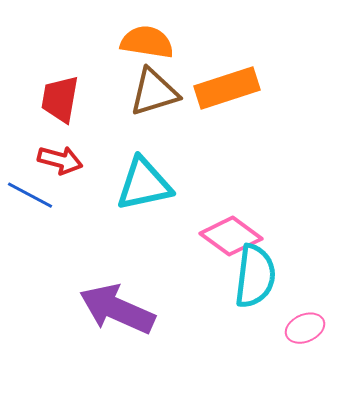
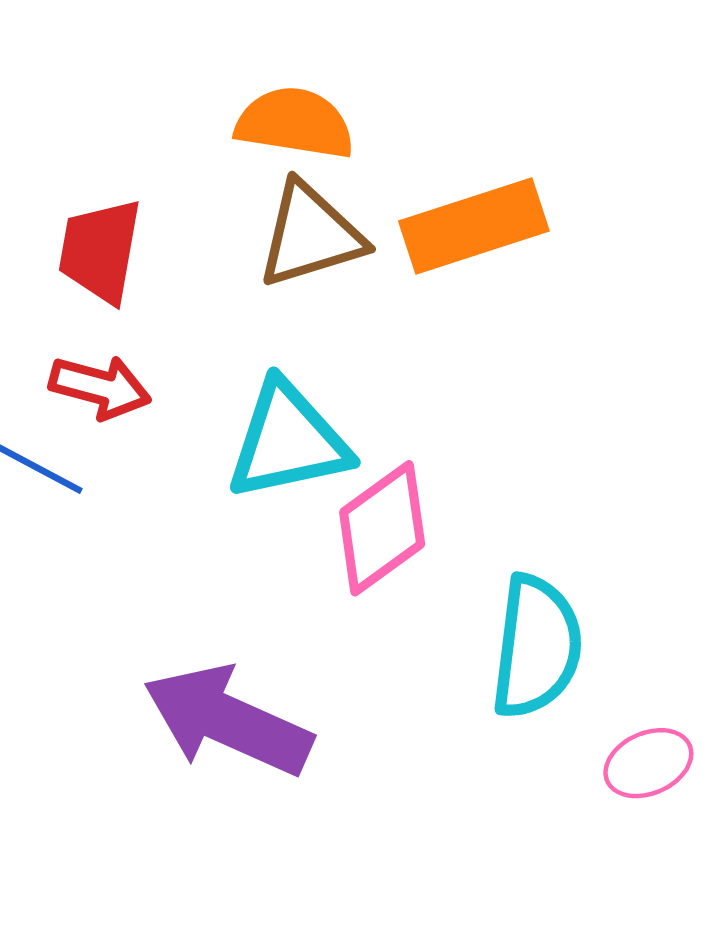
pink diamond: (231, 236) -> (382, 528), moved, turned -72

